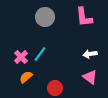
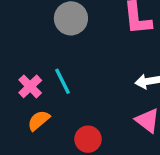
cyan line: (40, 54) -> (62, 81), turned -63

